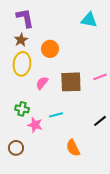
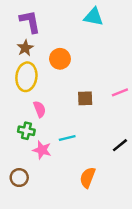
cyan triangle: (89, 20) -> (94, 17), moved
brown square: (71, 82) -> (85, 98), size x0.6
pink semicircle: (42, 83) -> (40, 109), moved, turned 120
orange semicircle: (73, 148) -> (88, 178), turned 48

